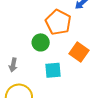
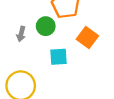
gray arrow: (13, 65) -> (21, 34), moved

